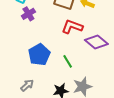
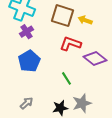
blue pentagon: (39, 55) -> (29, 61), moved

